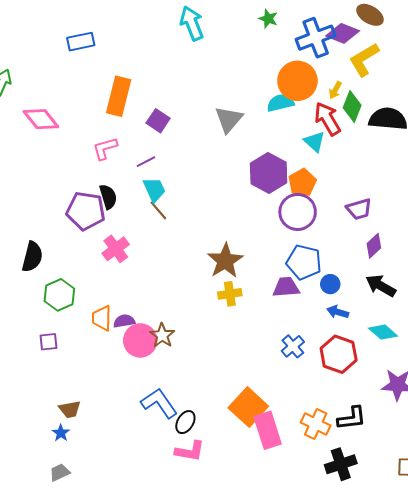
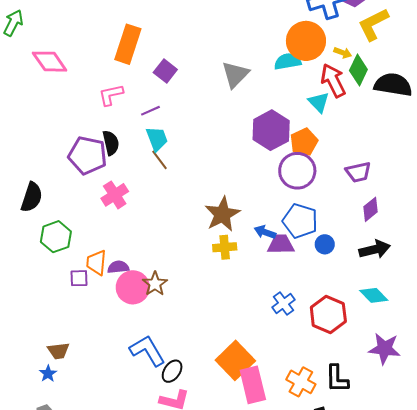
yellow arrow: (335, 90) -> (343, 53), turned -102
black arrow: (381, 286) -> (375, 249), turned 132
blue arrow: (338, 312) -> (265, 232), moved
purple square: (48, 342) -> (79, 278), moved
black L-shape: (352, 418) -> (337, 379), turned 92

